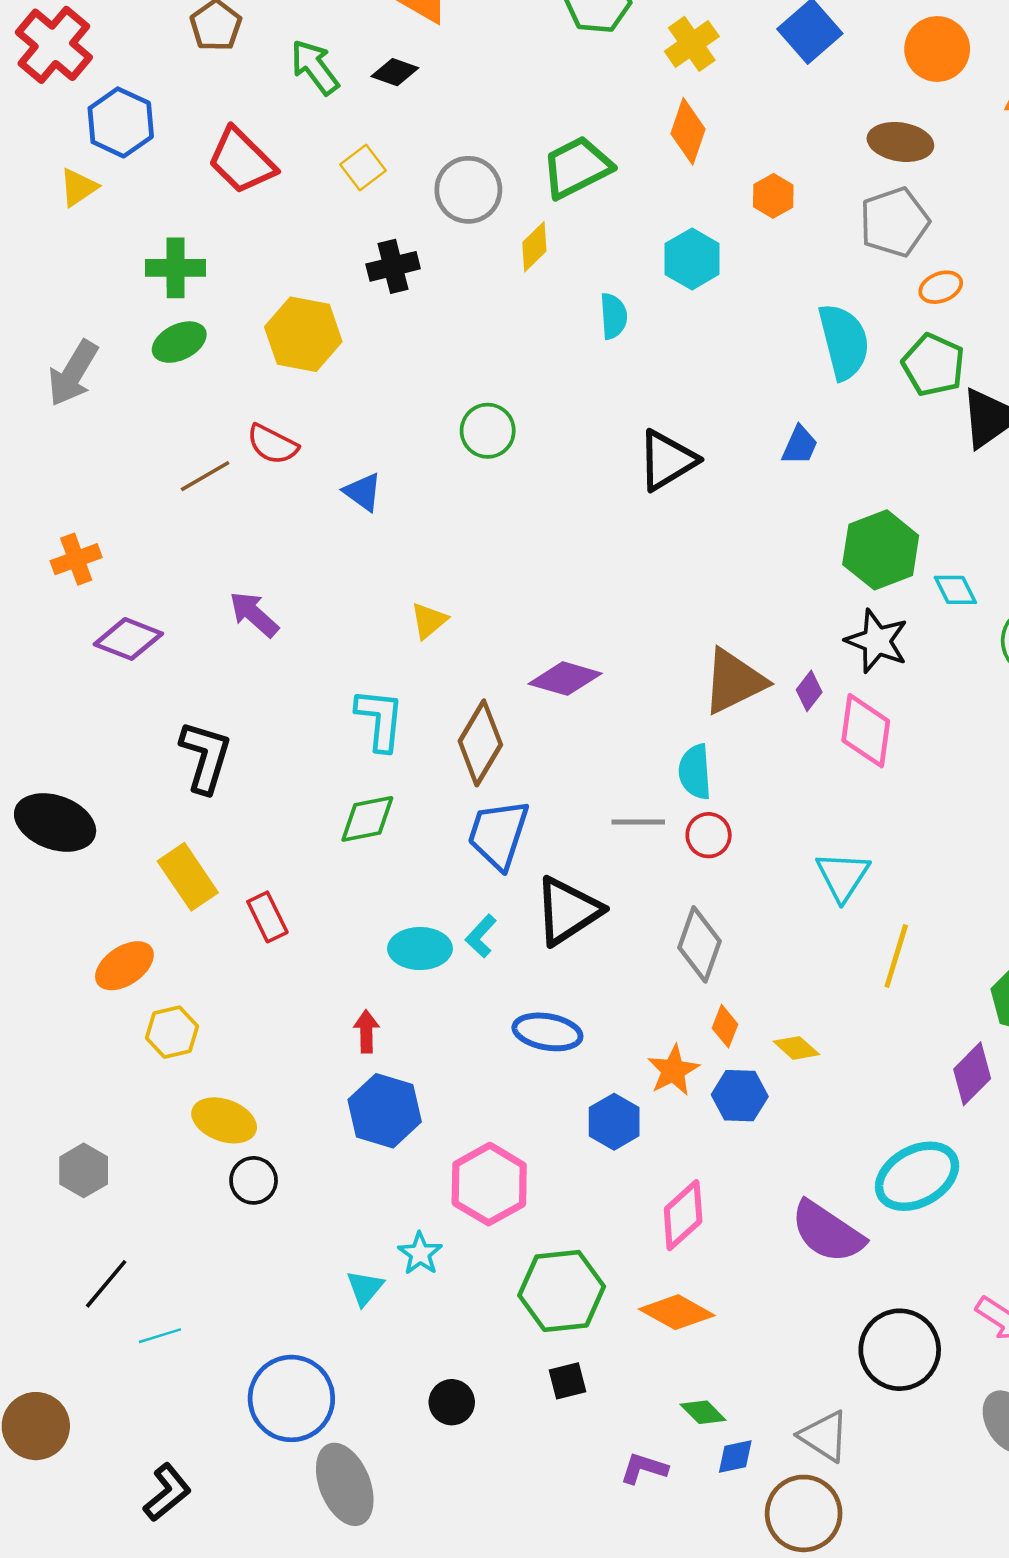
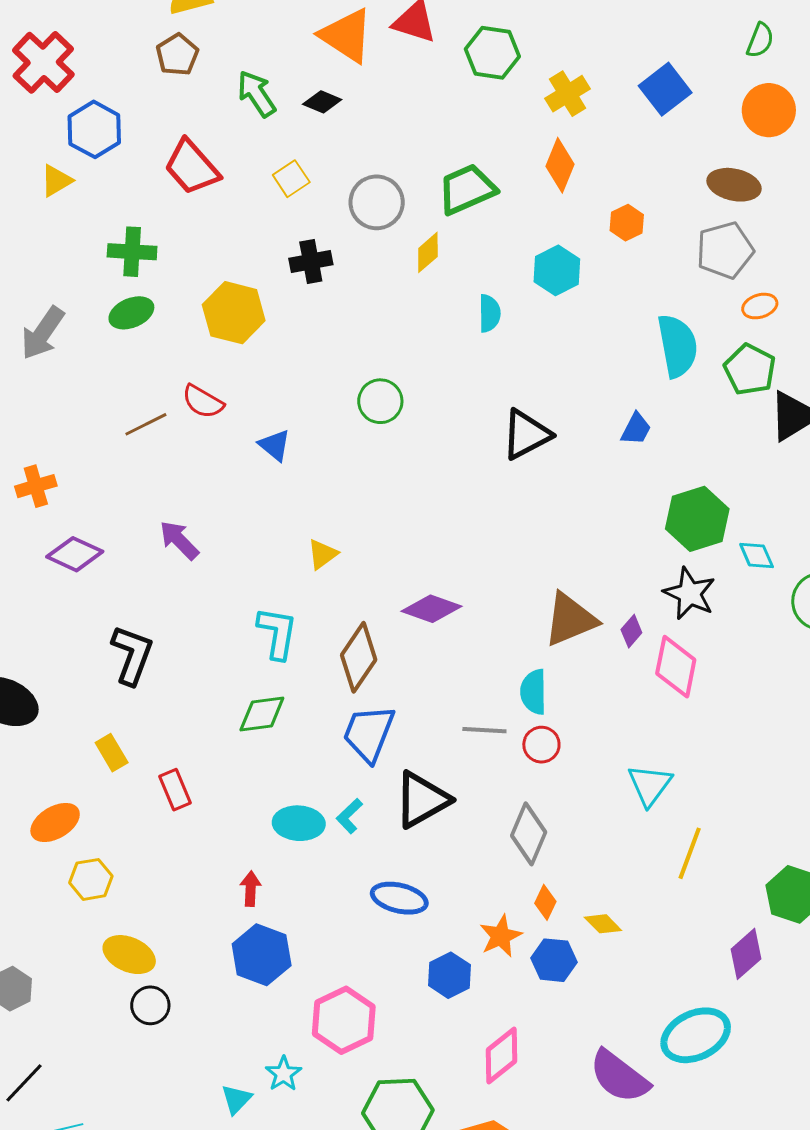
yellow rectangle: (188, 877) -> (112, 753), size x0.7

